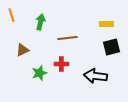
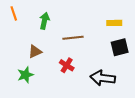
brown triangle: (22, 50) -> (35, 52), moved
red cross: (61, 64) -> (67, 65), turned 32
green star: (39, 73) -> (25, 75), moved

